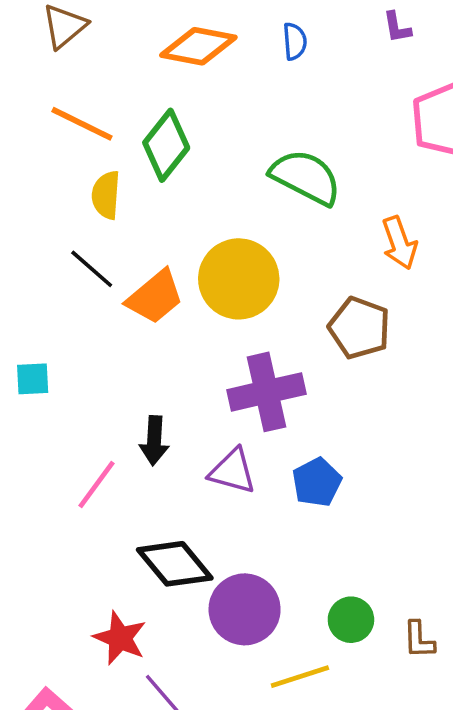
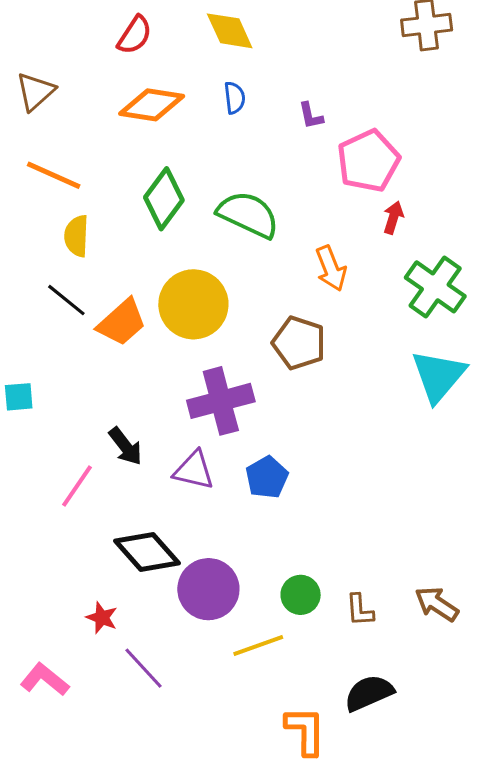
purple L-shape: (397, 27) -> (311, 116), moved
green diamond: (166, 145) -> (164, 199), moved
black arrow: (154, 441) -> (125, 446), turned -39
red star: (120, 638) -> (102, 618), size x0.7

